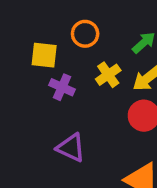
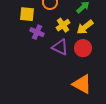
purple triangle: (71, 148) -> (60, 47), moved

